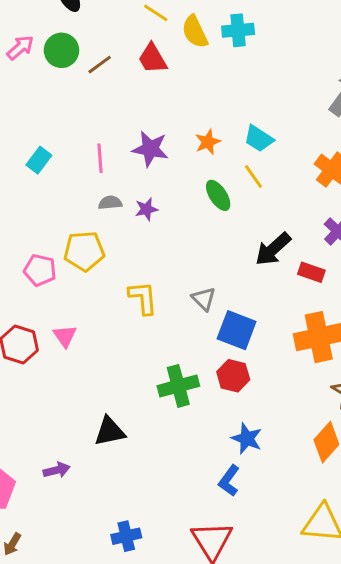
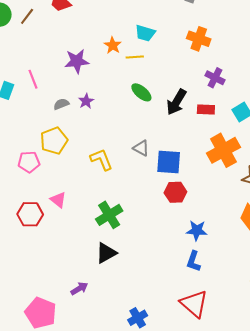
pink line: (100, 158) -> (33, 79), moved
yellow line: (253, 177) -> (135, 57), moved, turned -42
green ellipse: (218, 195) -> (141, 92), moved
green cross: (178, 386) -> (109, 215), moved

